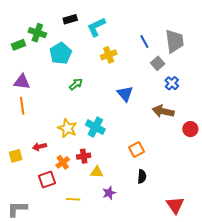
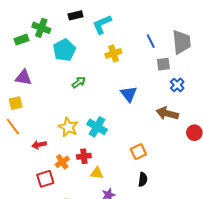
gray square: (158, 63) -> (163, 64), turned 32
orange line: (22, 106) -> (13, 127), moved, turned -30
yellow square: (16, 156) -> (16, 103), moved

